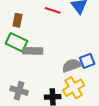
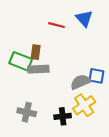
brown rectangle: (18, 20) -> (36, 52), moved
blue square: (87, 61) -> (96, 76), turned 35

